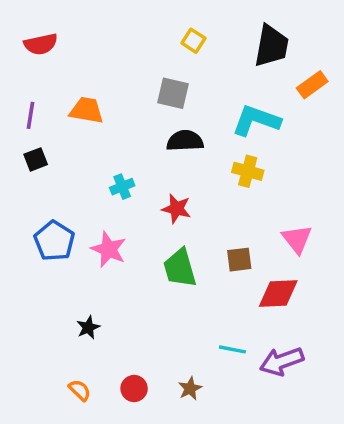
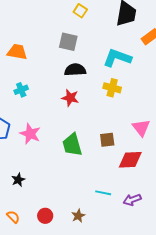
cyan cross: (122, 187) -> (21, 90), moved
red star: (176, 209) -> (70, 98), moved
purple arrow: (282, 361) -> (132, 200), size x0.7

